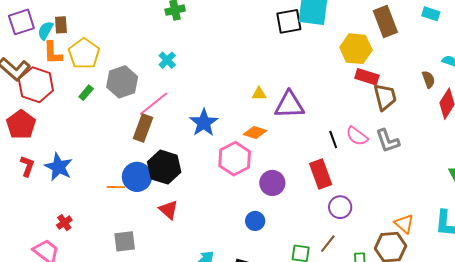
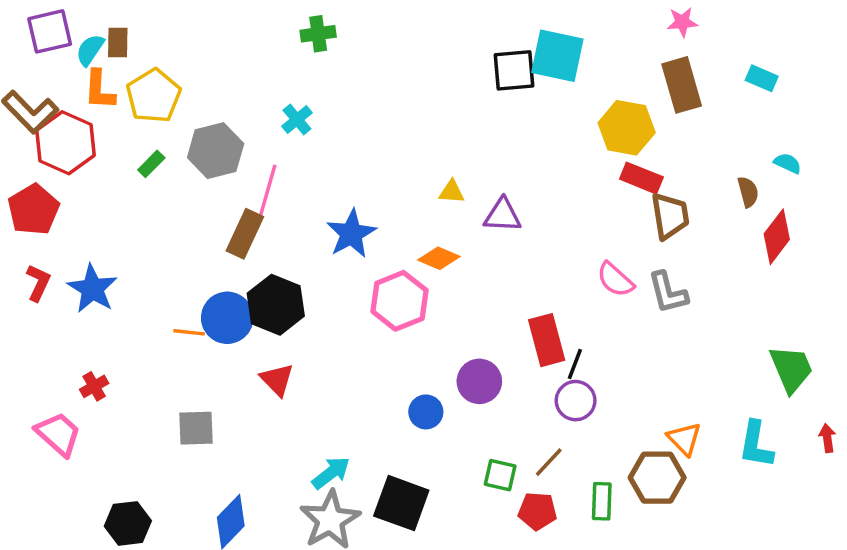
pink line: (154, 104) -> (267, 193), turned -40
purple triangle: (289, 105) -> (503, 215), size x0.7
black line: (333, 139) -> (575, 364), moved, turned 36
purple circle: (272, 183) -> (479, 381), moved

